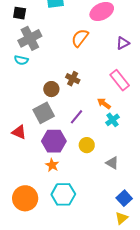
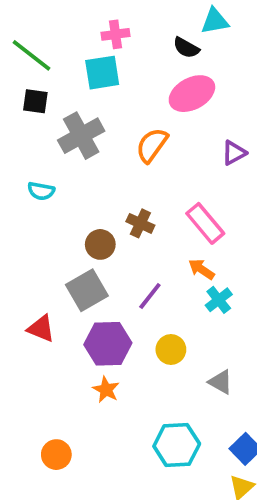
gray cross: (30, 38) -> (81, 136), moved
pink rectangle: (120, 80) -> (205, 223), moved
cyan hexagon: (63, 194) -> (177, 445), moved
orange circle: (25, 198) -> (56, 455), size x0.6

